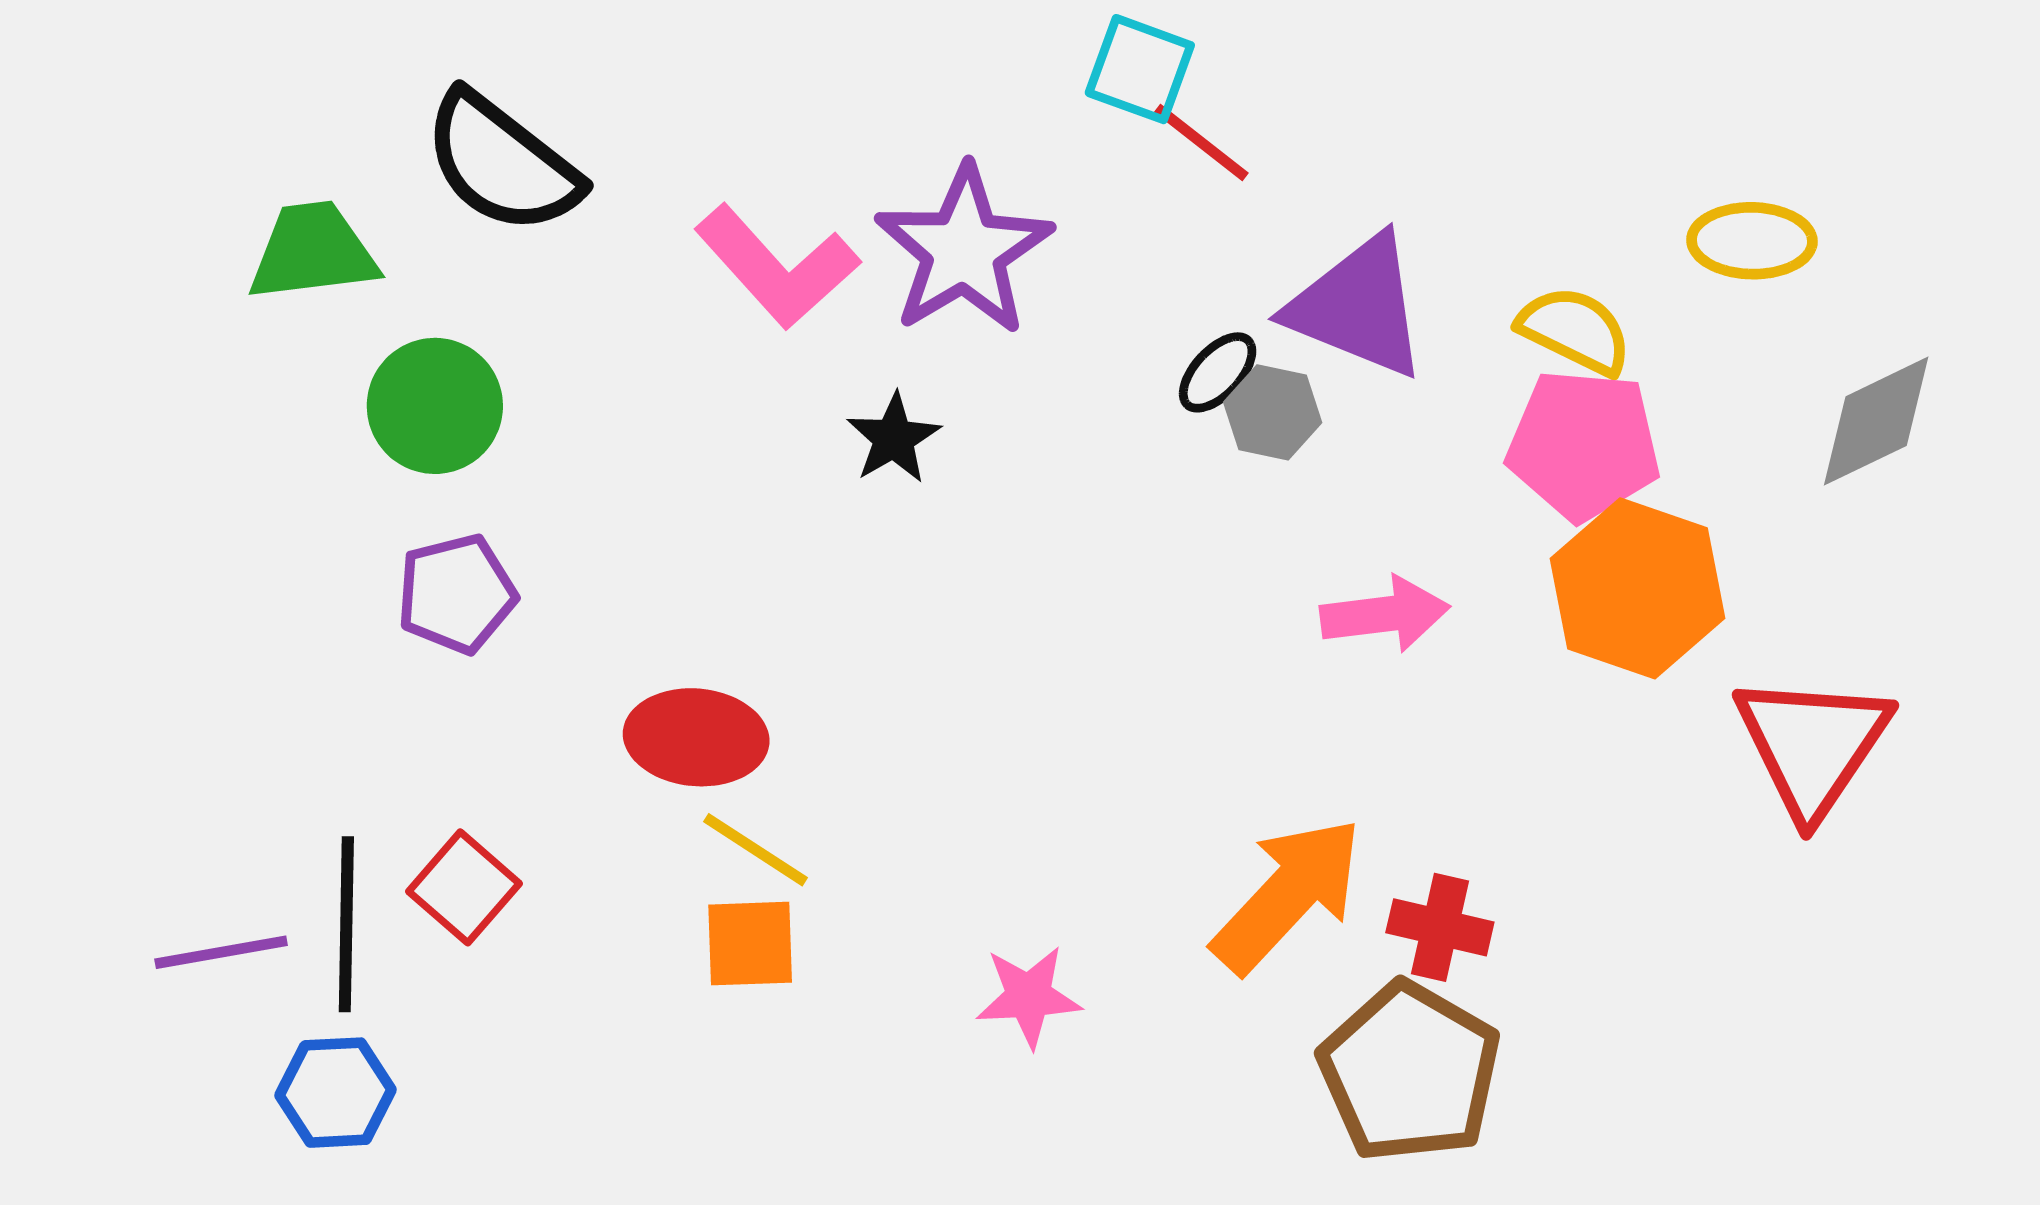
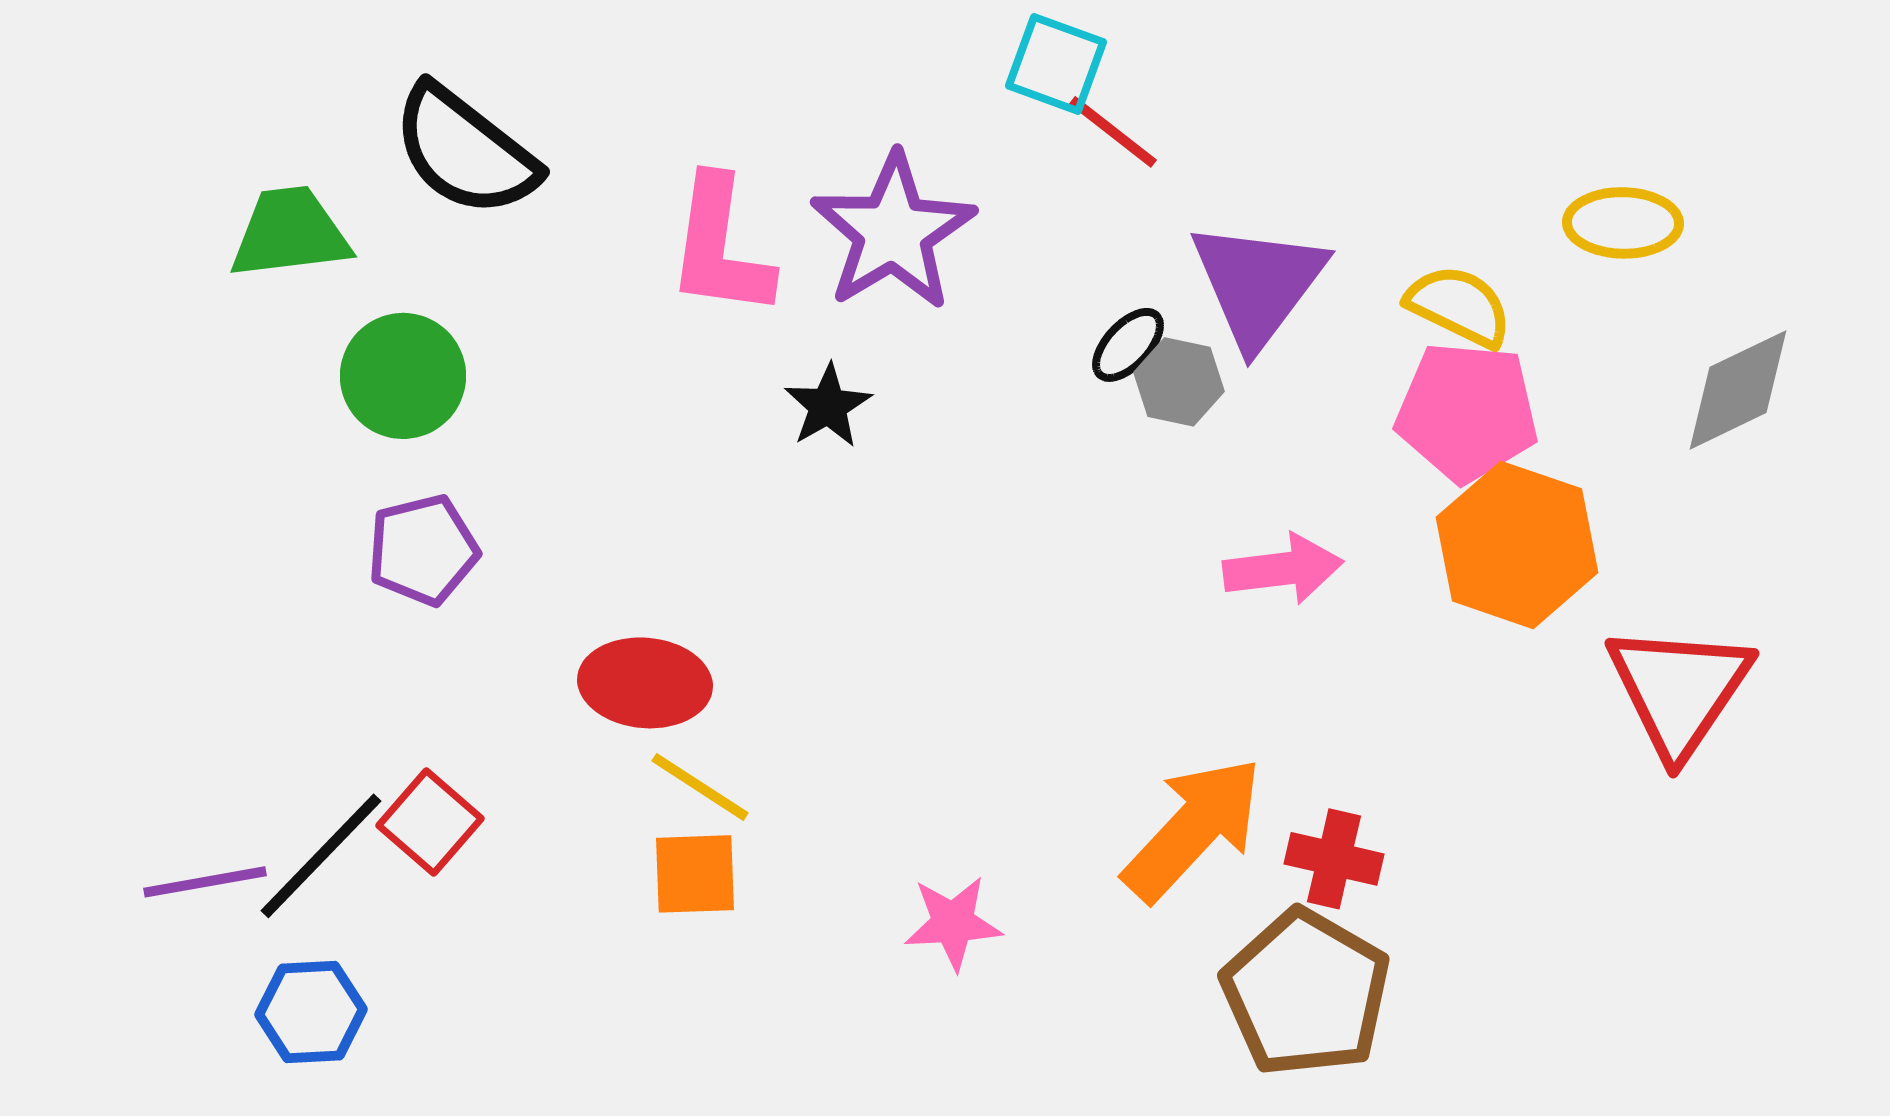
pink L-shape: (777, 267) -> (720, 247), turned 50
purple triangle: (1358, 307) -> (1258, 284), turned 45
black line: (346, 924) -> (321, 856), turned 43

